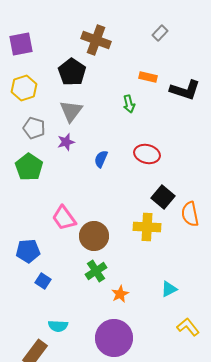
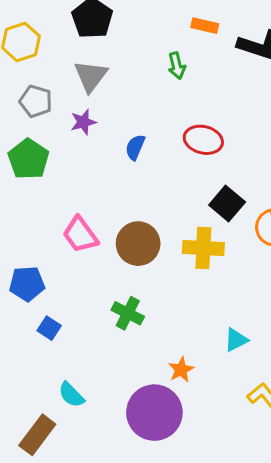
brown circle: (94, 236) -> (138, 244), moved
green cross: (96, 271) -> (128, 313), turned -30
orange star: (120, 294) -> (181, 370), moved
cyan semicircle: (58, 326) -> (71, 395), turned 42

